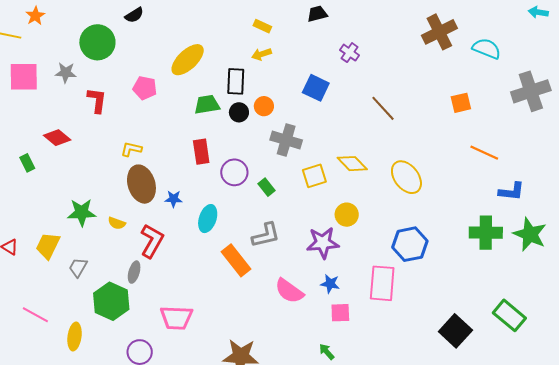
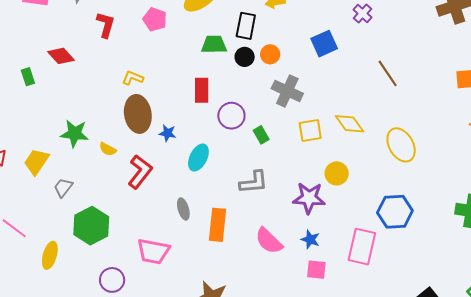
blue square: (316, 88) -> (324, 44), turned 32
orange rectangle: (236, 260) -> (218, 225), moved, turned 36
gray ellipse: (134, 272) -> (183, 209), moved, turned -40

